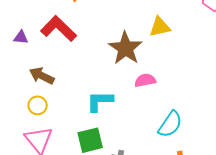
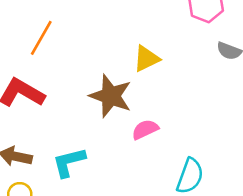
cyan L-shape: (100, 101) -> (69, 162), moved

